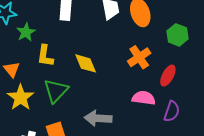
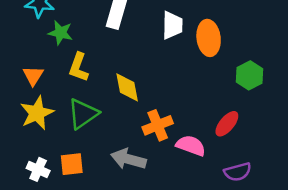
green star: (26, 32) -> (60, 33), turned 30
orange cross: (139, 57) -> (158, 125), moved
purple semicircle: (172, 111) -> (238, 172), moved, turned 45

